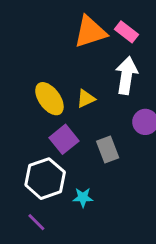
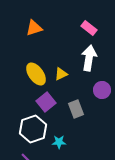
orange triangle: (90, 32) -> (34, 28), moved, size x0.7

